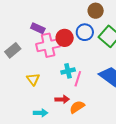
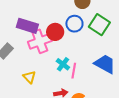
purple rectangle: (38, 28) -> (27, 26), size x1.5
cyan cross: (68, 71) -> (63, 64), turned -32

